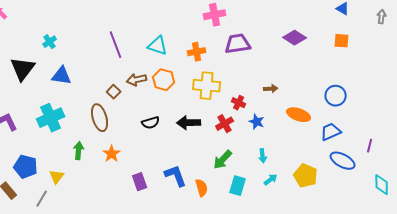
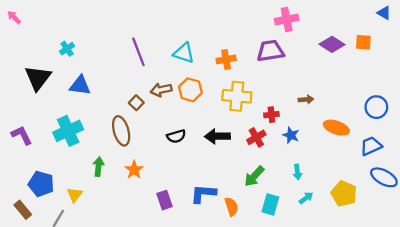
pink cross: (215, 15) -> (287, 19), moved
orange square: (342, 41) -> (363, 42), moved
red cross: (239, 103) -> (271, 115), turned -32
blue L-shape: (176, 176) -> (203, 194), turned -65

